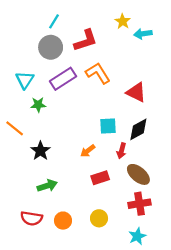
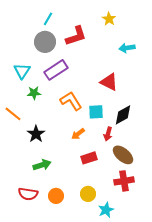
cyan arrow: (143, 34) -> (127, 48), moved
orange L-shape: (98, 73) -> (71, 101), moved
red triangle: (136, 92) -> (109, 82), moved
cyan star: (137, 236) -> (106, 210), moved

